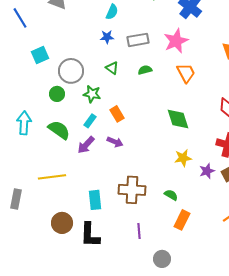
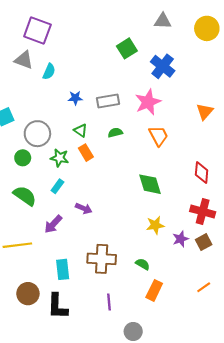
cyan semicircle: (112, 12) -> (49, 72), moved
orange rectangle: (117, 114) -> (86, 153), moved
purple arrow: (86, 145) -> (53, 224), moved

